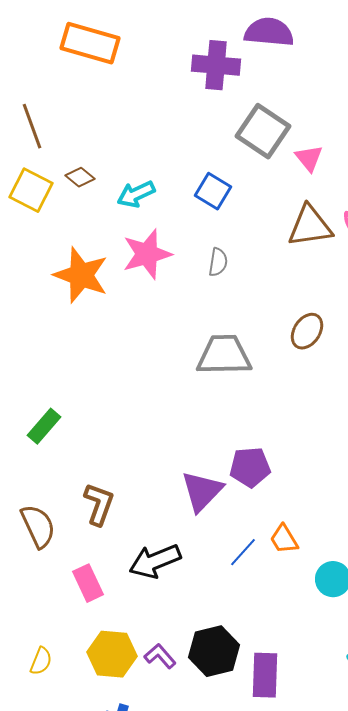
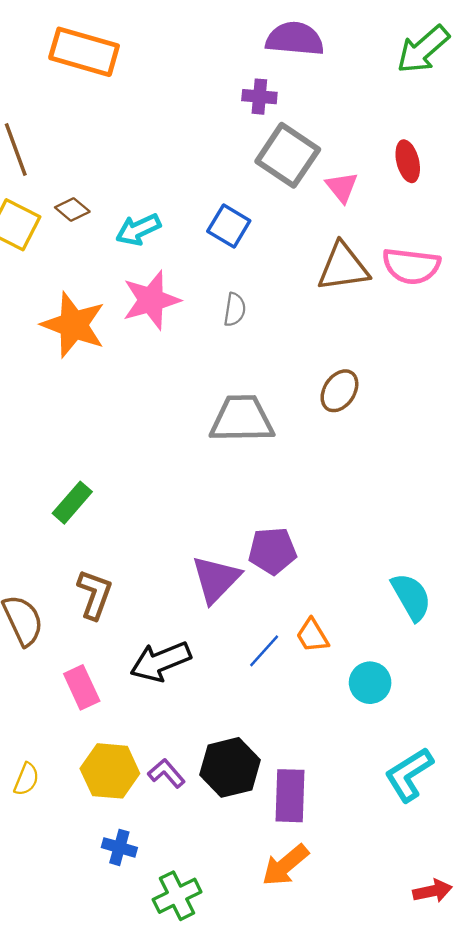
purple cross: (216, 65) -> (259, 97), moved, size x0.6
green rectangle: (44, 426) -> (72, 503), moved

